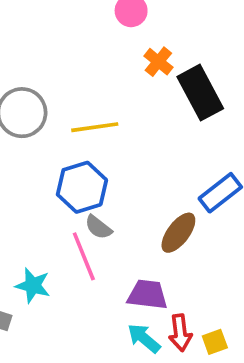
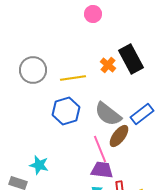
orange cross: (158, 62) -> (108, 65), moved
gray semicircle: (98, 227) -> (108, 114), moved, size x1.8
pink line: (84, 256) -> (100, 149), moved

